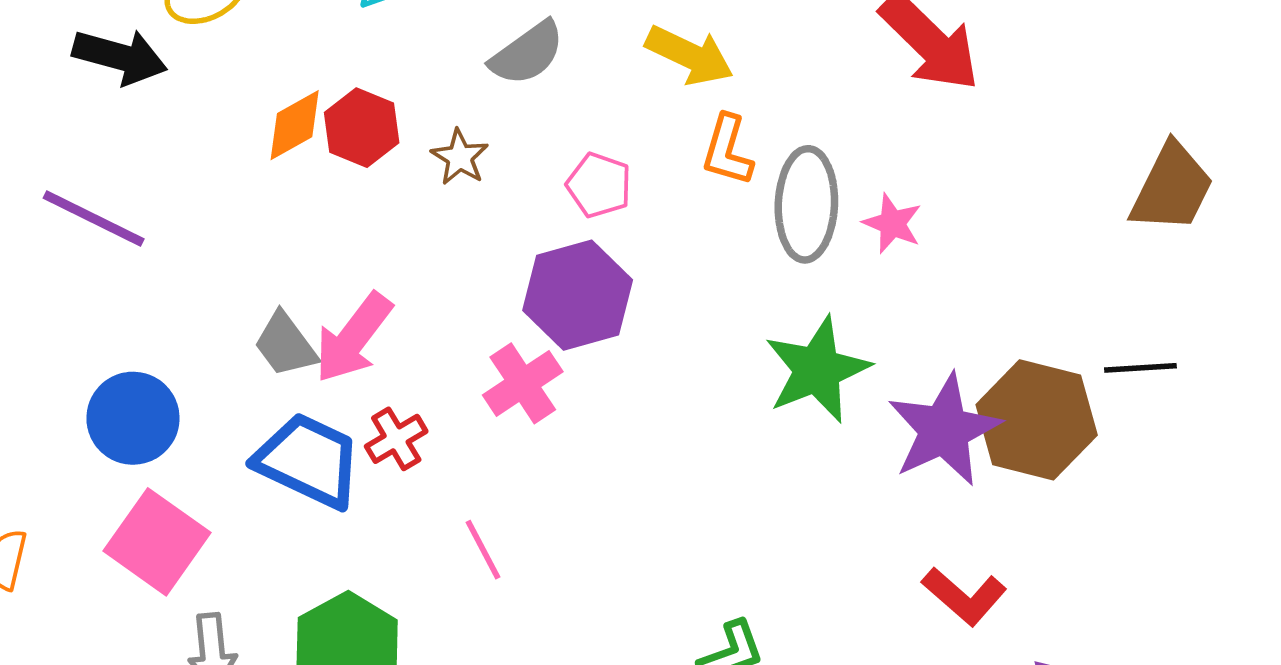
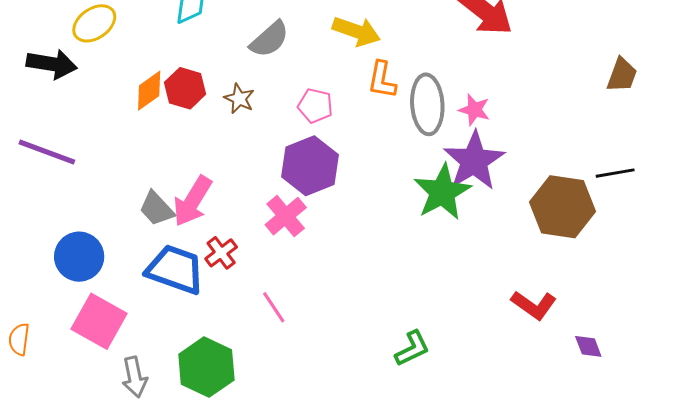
brown trapezoid: (1172, 188) -> (622, 75), size x0.7
purple star: (944, 430) -> (474, 161), moved

